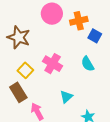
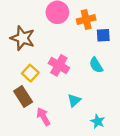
blue square: (95, 36) -> (103, 35), turned -32

